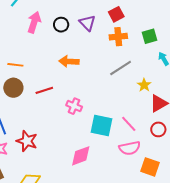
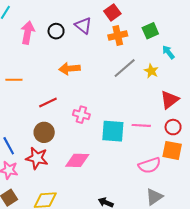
yellow star: (144, 85) -> (151, 71), moved
brown circle: (13, 88) -> (44, 132), moved
pink line: (129, 124) -> (141, 125), turned -36
pink semicircle: (130, 148) -> (150, 165), moved
pink diamond: (81, 156) -> (77, 160), moved, turned 30
orange square: (150, 167) -> (172, 150), moved

